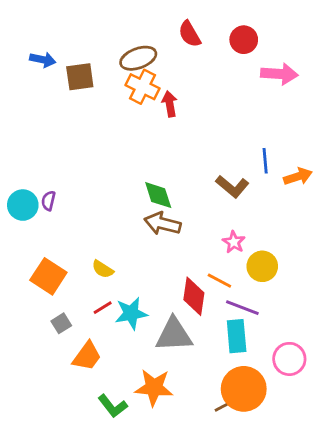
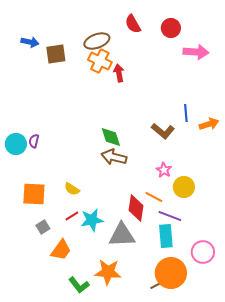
orange square: (48, 276) -> (34, 194), turned -30

